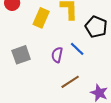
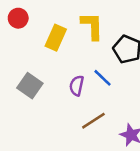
gray square: (21, 55) -> (30, 86), turned -36

